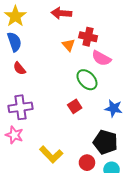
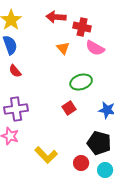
red cross: (88, 37) -> (82, 27), moved
pink semicircle: (101, 58) -> (95, 48), moved
green ellipse: (87, 80) -> (81, 82), turned -65

